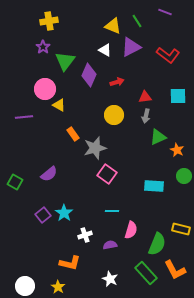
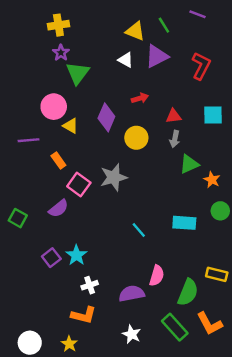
purple star: (43, 47) -> (61, 53), moved
red L-shape: (168, 55) -> (201, 66), turned -100
purple diamond: (89, 75) -> (106, 117), moved
orange rectangle: (73, 134) -> (58, 161), moved
pink square: (107, 174) -> (79, 184), moved
cyan line: (112, 211) -> (139, 230), moved, turned 48
white cross: (85, 235) -> (90, 285), moved
purple semicircle: (110, 245) -> (132, 294), size x1.5

